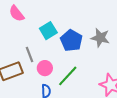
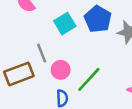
blue pentagon: (71, 40) -> (98, 19), moved

